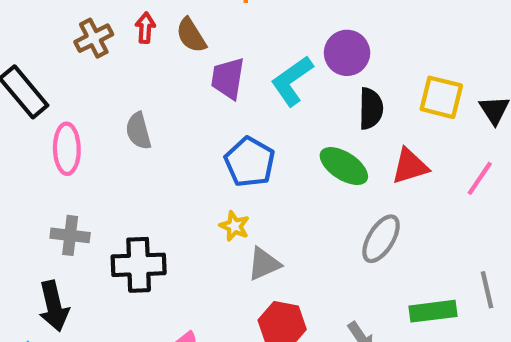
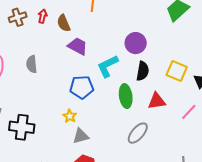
purple trapezoid: (228, 78) -> (78, 46), turned 100
cyan L-shape: (292, 81) -> (108, 66), moved
blue pentagon: (250, 162) -> (82, 87), turned 30
green ellipse: (344, 166) -> (126, 96), turned 40

